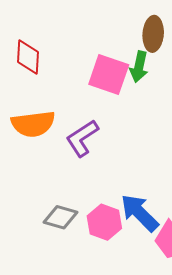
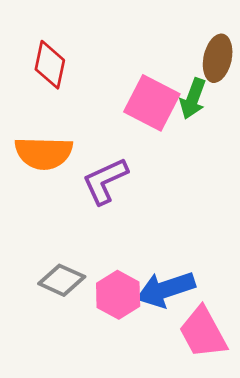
blue arrow: (140, 213) -> (166, 289), turned -72

